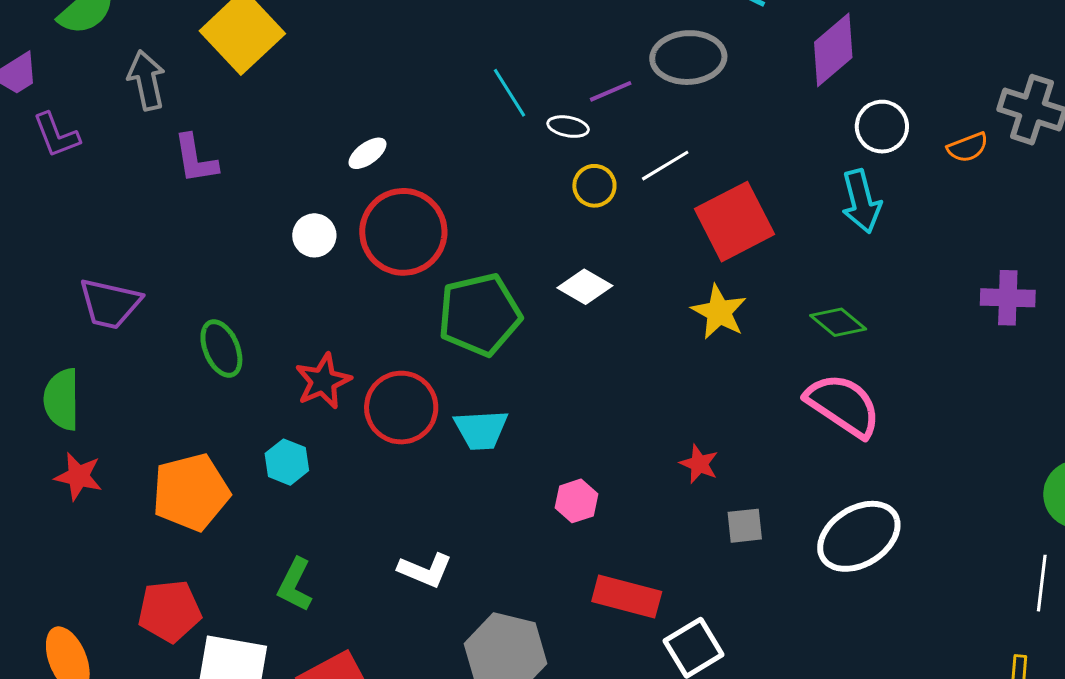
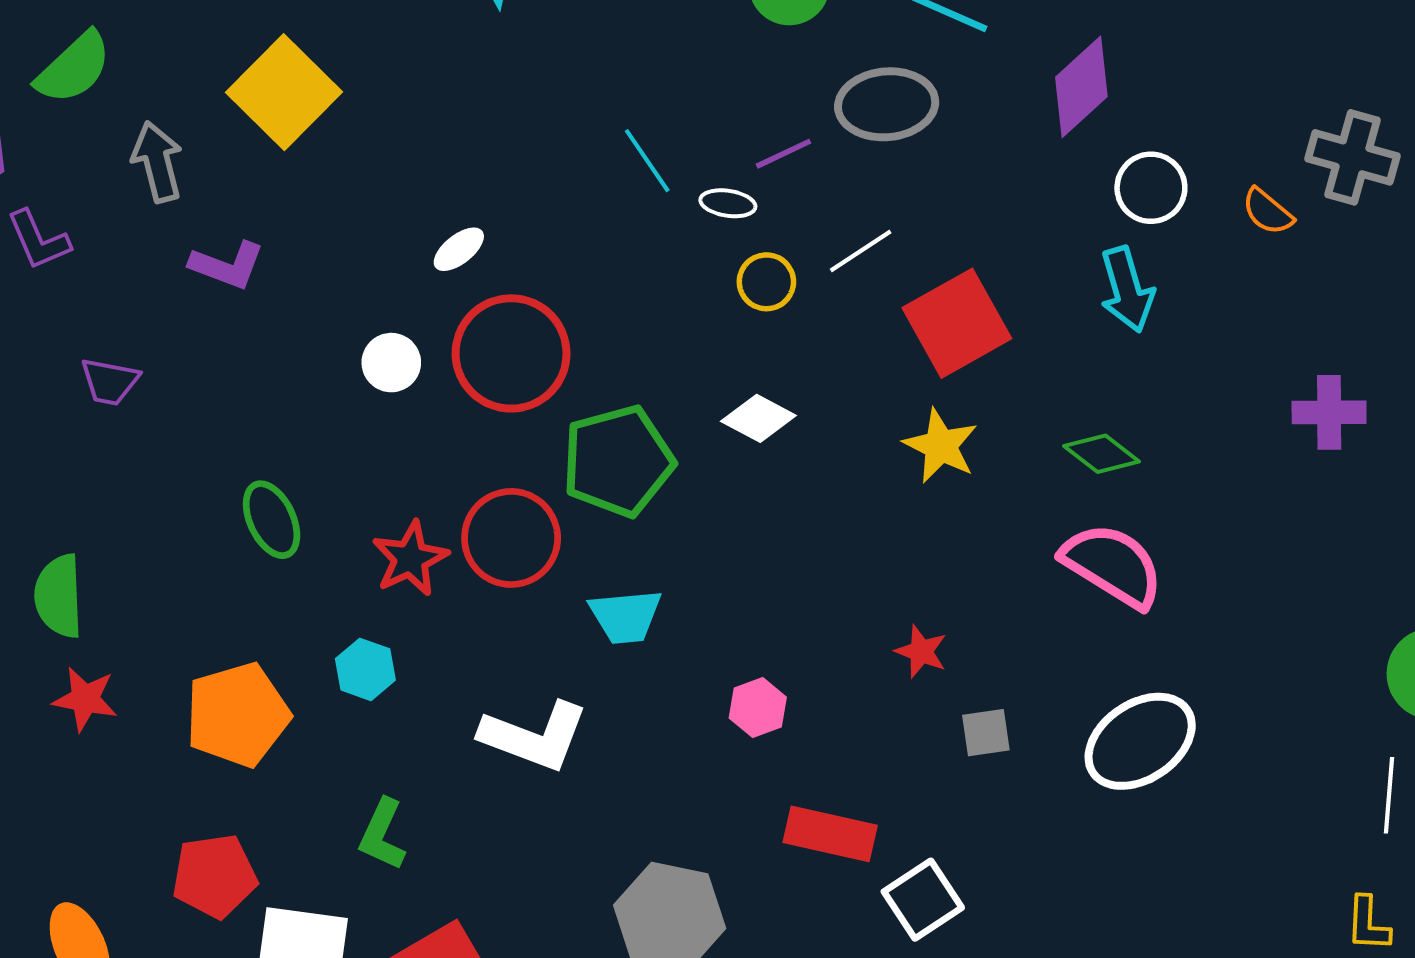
orange semicircle: (968, 147) -> (1268, 212), turned 63
purple L-shape: (195, 159) -> (227, 265), turned -58
purple trapezoid: (110, 304) -> (110, 381), moved, size x0.7
red circle: (401, 408) -> (511, 538), moved
white L-shape: (425, 570) -> (534, 736), moved, size x1.5

